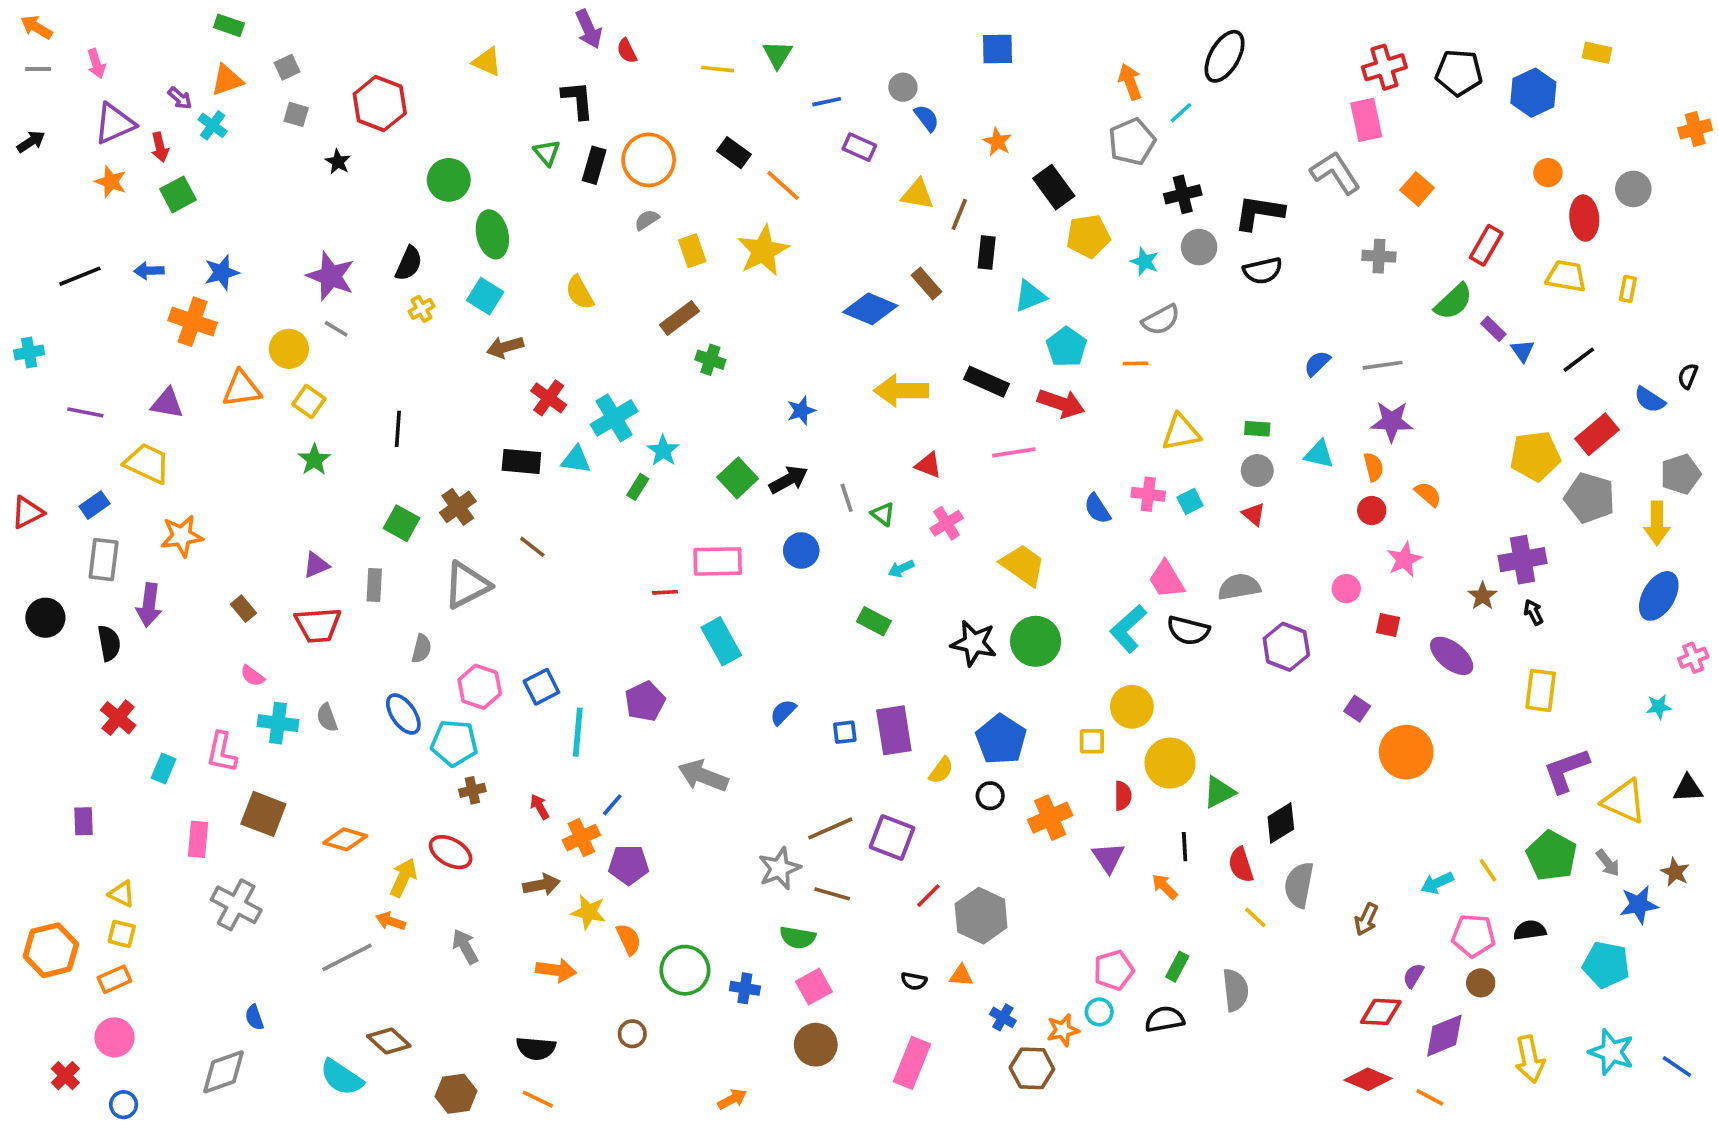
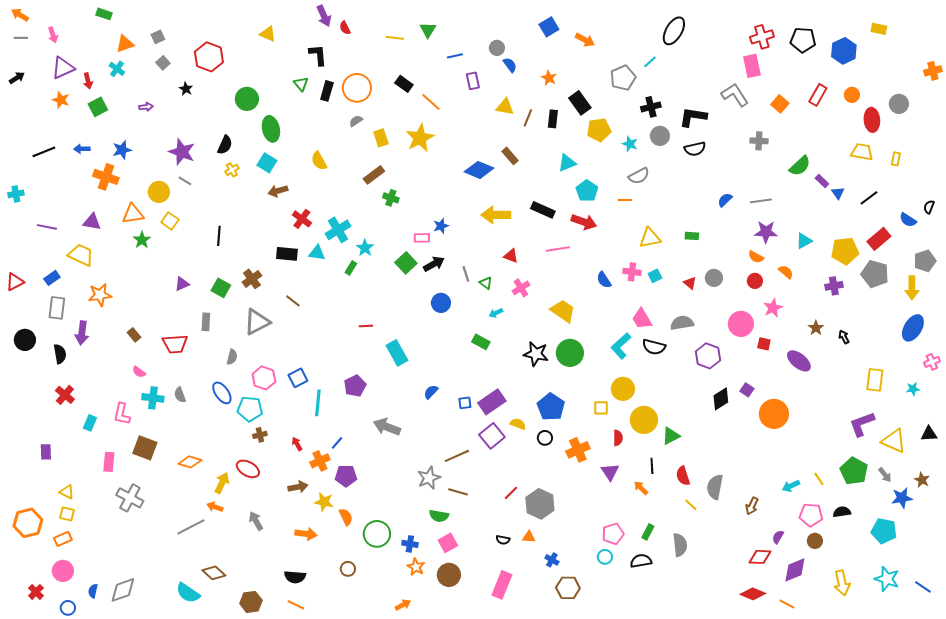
green rectangle: (229, 25) -> (104, 14), moved
blue square: (997, 49) -> (549, 27), turned -30
orange arrow: (1130, 82) -> (585, 40), moved, turned 138
purple arrow: (180, 98) -> (146, 107), moved, turned -48
gray square: (296, 114) -> (163, 63), turned 32
purple rectangle: (859, 147) -> (473, 81), turned 54
red rectangle: (1486, 245) -> (818, 95), moved
black rectangle: (987, 253) -> (553, 119), moved
cyan triangle: (1319, 454) -> (804, 241), moved, turned -42
green star: (314, 460) -> (142, 240), moved
orange semicircle: (1374, 467) -> (756, 257), turned 133
gray circle: (1257, 471) -> (714, 278), moved
purple cross: (1522, 560) -> (834, 286), moved, size x0.7
pink rectangle: (718, 561) -> (422, 238), moved, size x0.6
purple triangle: (316, 565) -> (182, 284), moved
pink circle: (1346, 589) -> (741, 324), size x1.6
yellow rectangle: (1541, 690) -> (875, 380), moved
purple rectangle: (894, 730) -> (492, 402), turned 64
yellow semicircle: (941, 770) -> (518, 424), turned -105
black diamond: (1281, 823) -> (721, 399), moved
purple square: (892, 838) -> (492, 436), moved, turned 30
blue semicircle: (254, 1017) -> (93, 591), moved, turned 32
orange star: (1063, 1030) -> (416, 567), moved, turned -30

